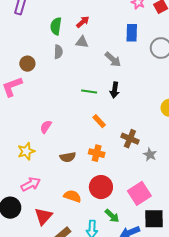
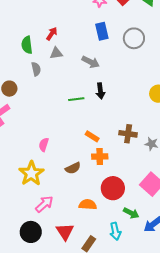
orange rectangle: (99, 121) -> (92, 136), moved
yellow star: (26, 151) -> (31, 173), size x1.4

